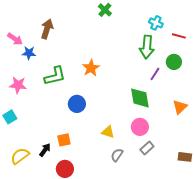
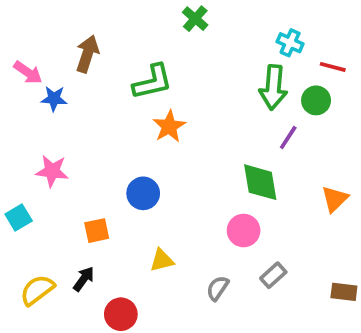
green circle: (174, 62) -> (316, 100), moved
green L-shape: (55, 76) -> (152, 82), moved
pink star: (18, 85) -> (52, 171), moved
pink circle: (140, 127) -> (244, 231), moved
yellow triangle: (108, 132) -> (162, 260), moved, turned -32
orange square: (64, 140) -> (97, 231), moved

